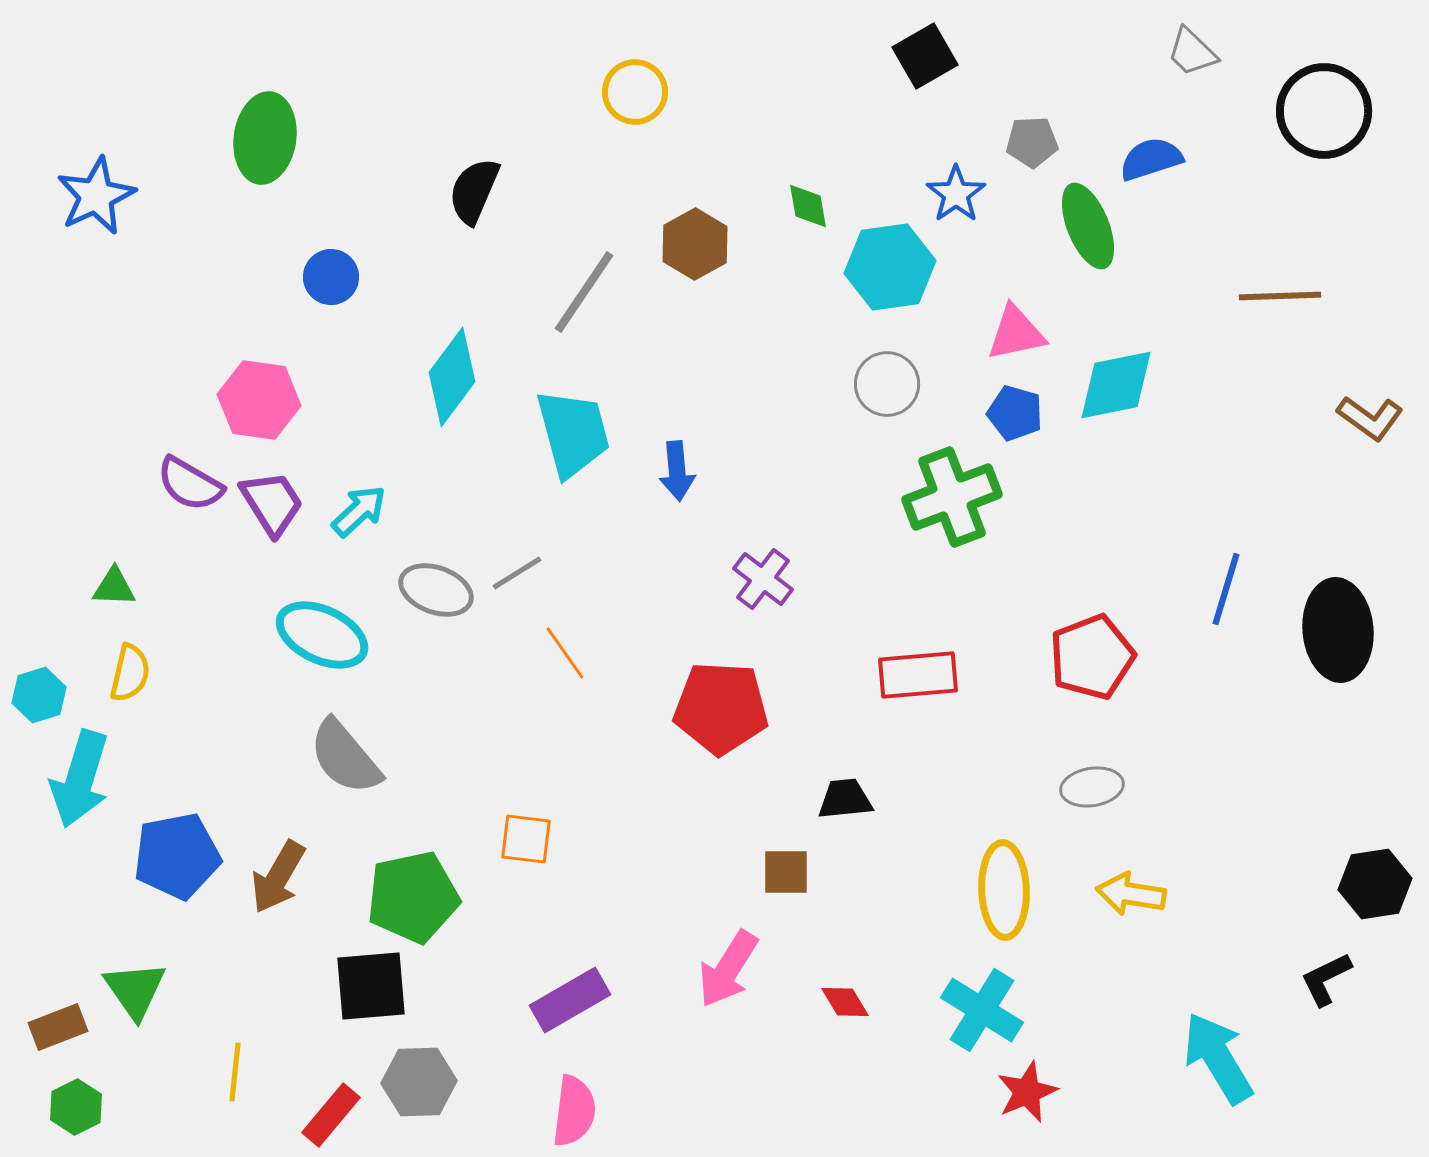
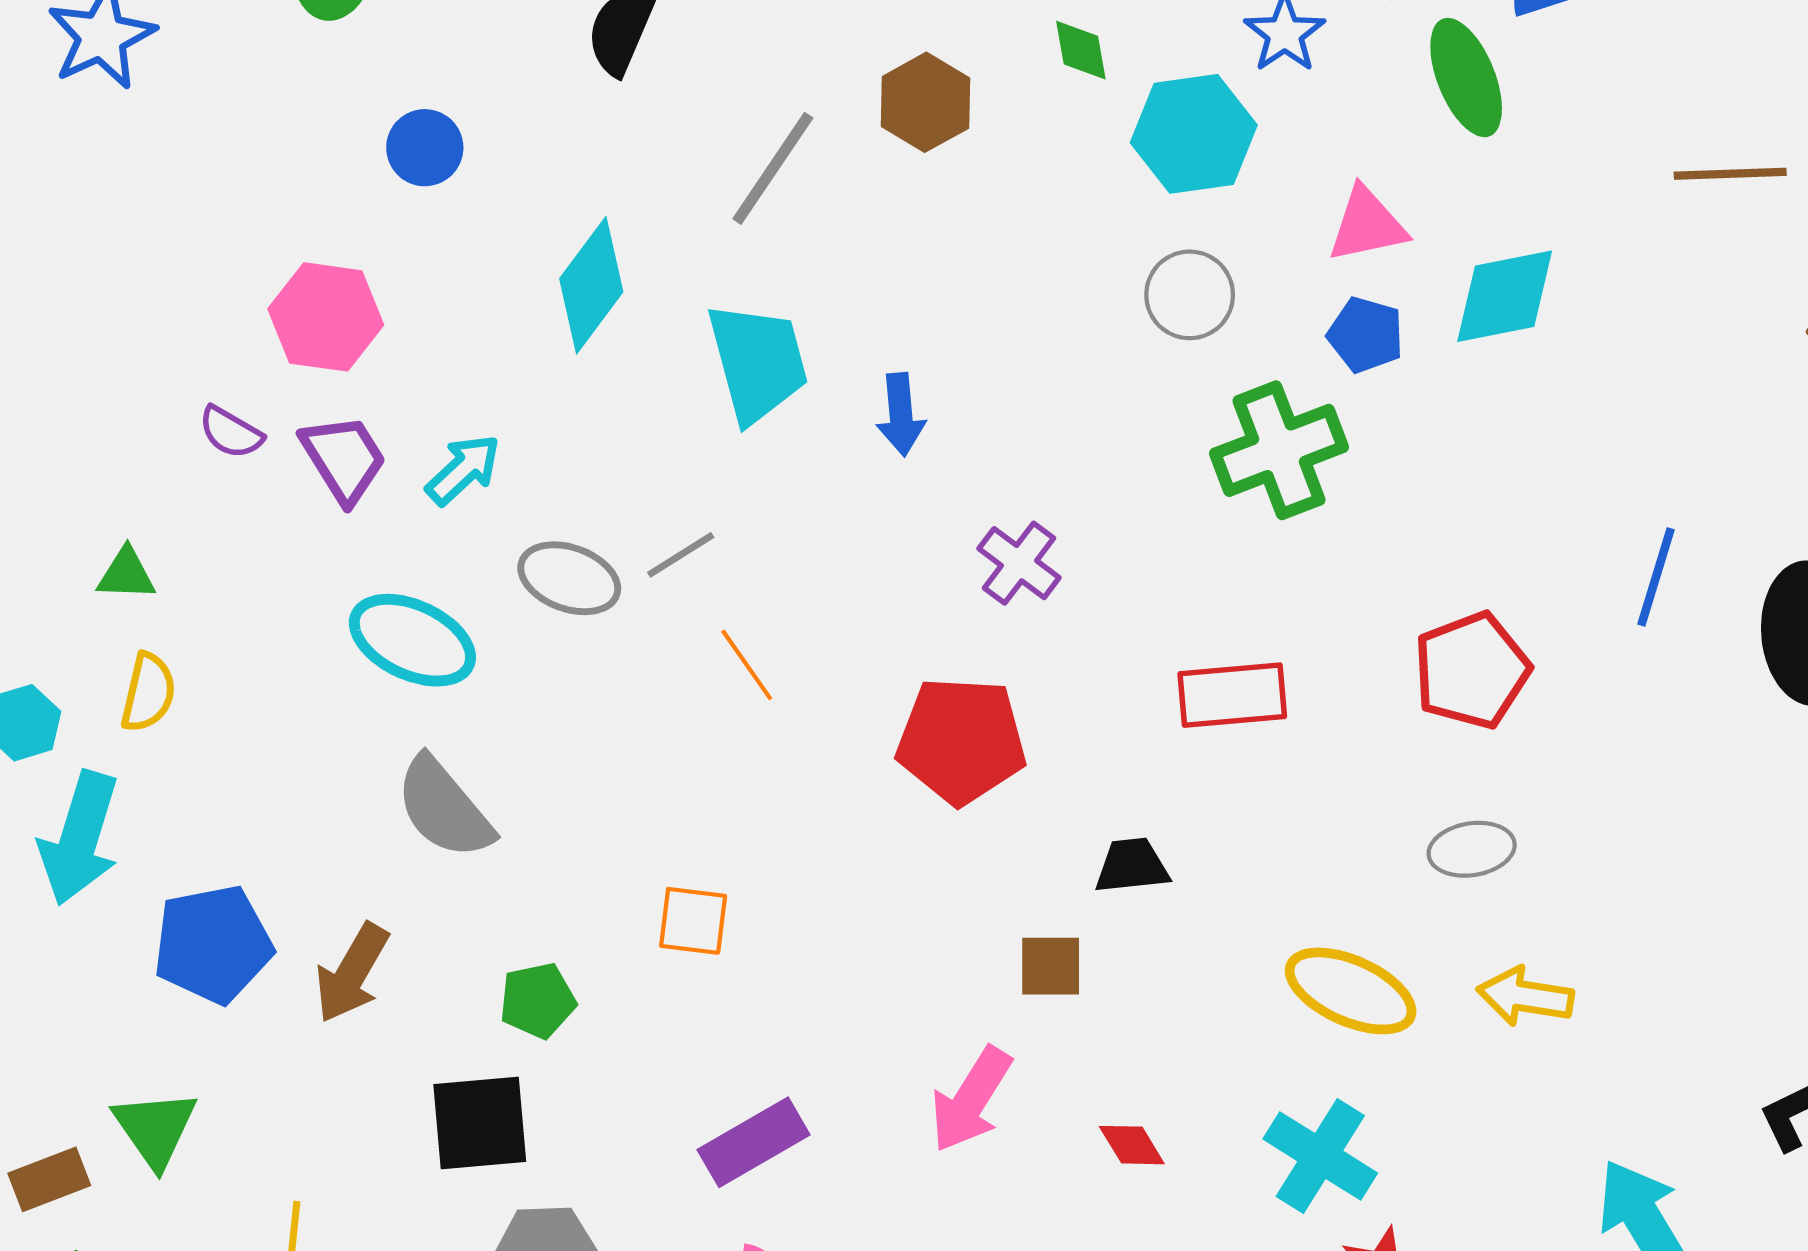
purple semicircle: (190, 484) -> (231, 432), size x0.7
yellow ellipse: (1004, 890) -> (1351, 991), turned -64
green pentagon: (413, 897) -> (538, 1001), size x0.6

